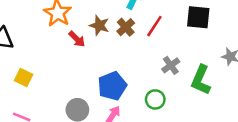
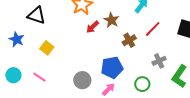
brown cross: (126, 27) -> (129, 40), moved
red arrow: (77, 39) -> (93, 27), turned 80

